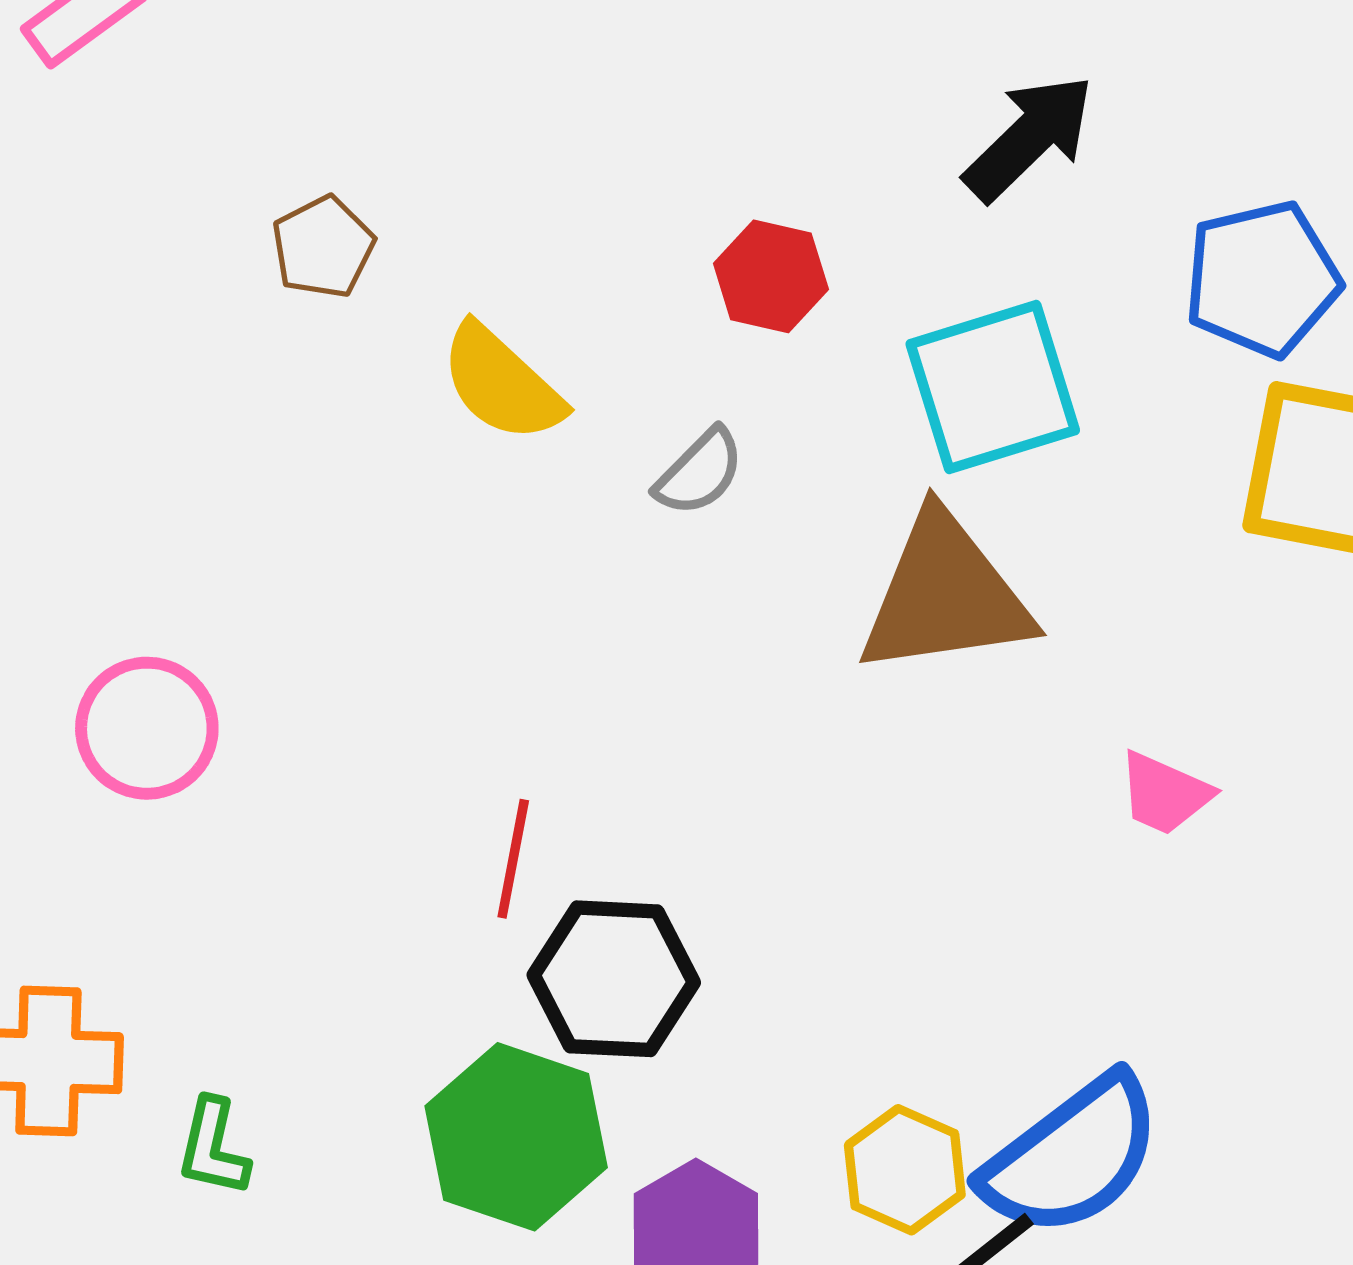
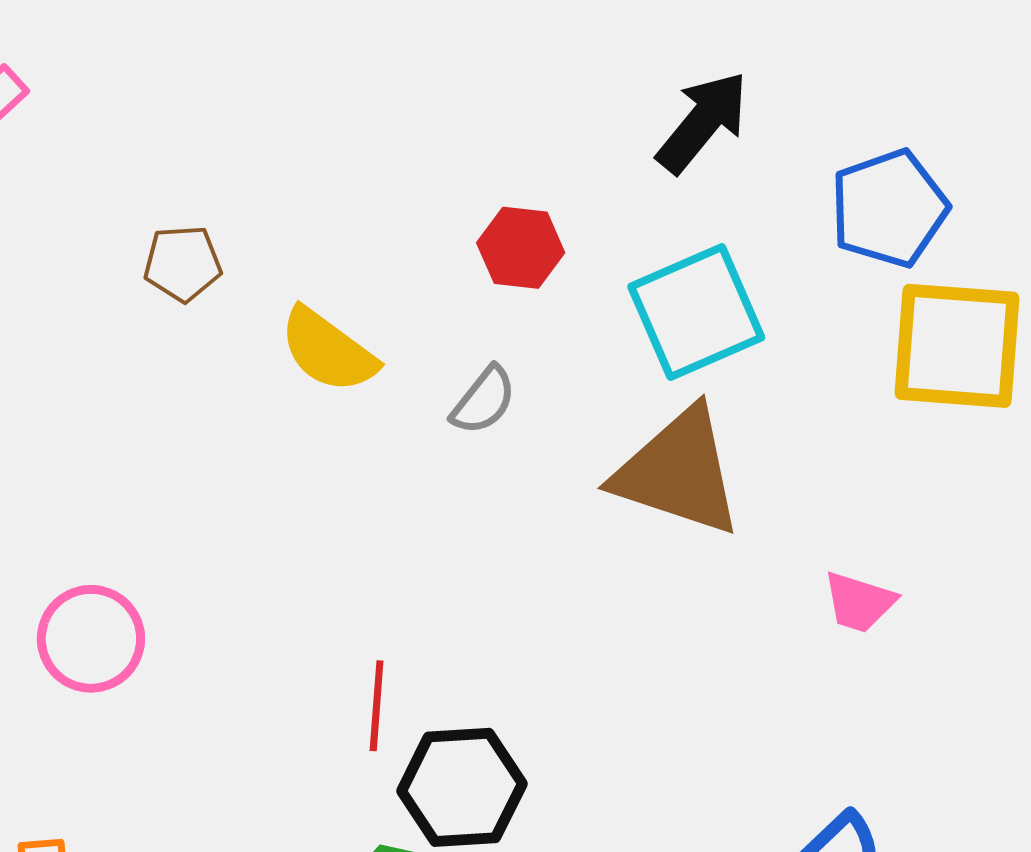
brown pentagon: (323, 247) -> (183, 263), turned 30
brown triangle: (945, 595) -> (678, 472), turned 33

